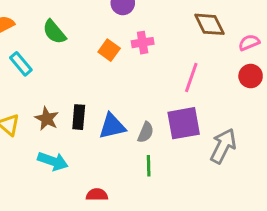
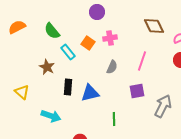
cyan rectangle: (21, 64) -> (68, 52), moved
brown star: (47, 119) -> (47, 67), moved
purple square: (184, 123) -> (137, 91), size x0.7
gray semicircle: (146, 132) -> (112, 67), moved

